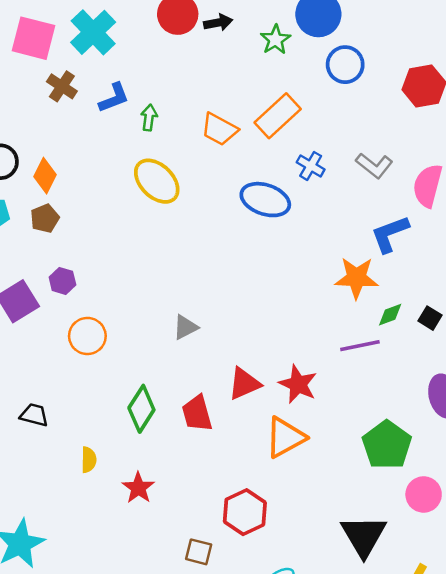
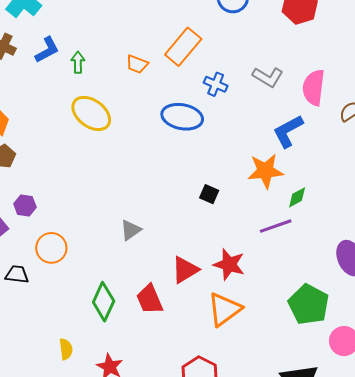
orange trapezoid: (219, 129) -> (137, 64), size x0.7
black square: (430, 318) -> (209, 194), moved
black trapezoid: (34, 415) -> (17, 274), moved

